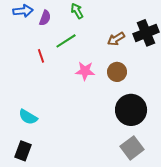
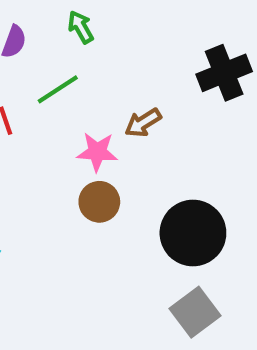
brown arrow: (116, 39) -> (143, 123), moved
brown circle: (117, 72) -> (99, 202), moved

